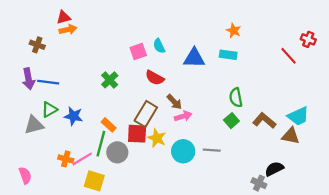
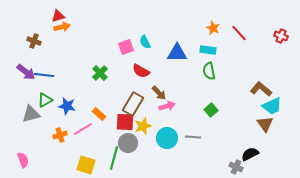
red line: (288, 56) -> (239, 33), moved
purple arrow: (28, 79) -> (26, 72), turned -42
green semicircle: (236, 98) -> (209, 71), moved
brown L-shape: (264, 121) -> (261, 89), moved
brown triangle: (291, 136) -> (265, 124), turned 42
yellow star: (157, 138) -> (143, 126), turned 30
green line: (101, 144) -> (114, 158), moved
gray circle: (117, 152) -> (128, 143), moved
orange cross: (66, 159) -> (60, 135), moved, turned -32
pink line: (82, 159) -> (83, 129), moved

